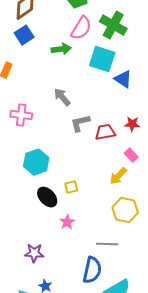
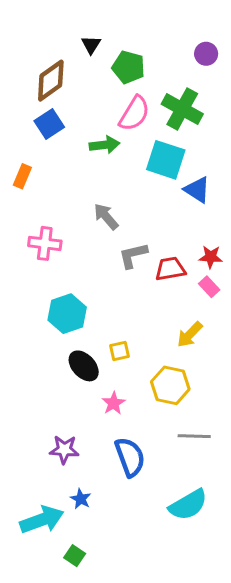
pink rectangle: (131, 155) -> (209, 287), moved
yellow hexagon: (125, 210) -> (170, 385), moved
gray line: (107, 244) -> (194, 436), moved
blue semicircle: (92, 270) -> (130, 457), moved, turned -32

